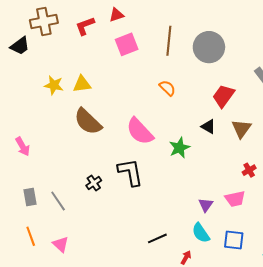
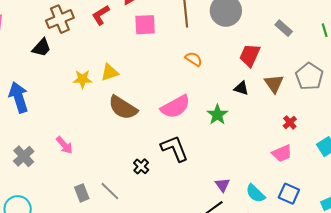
pink square: (127, 44) -> (145, 25), turned 30
pink semicircle: (140, 131) -> (175, 107), turned -64
purple triangle: (206, 205) -> (222, 185), moved
blue square: (234, 240) -> (289, 194), turned 30

